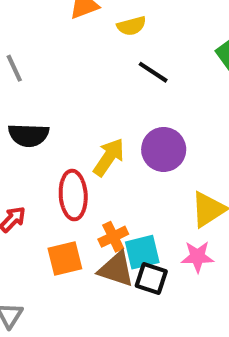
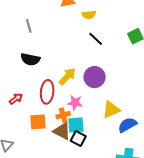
pink star: (197, 257) -> (75, 103), moved

